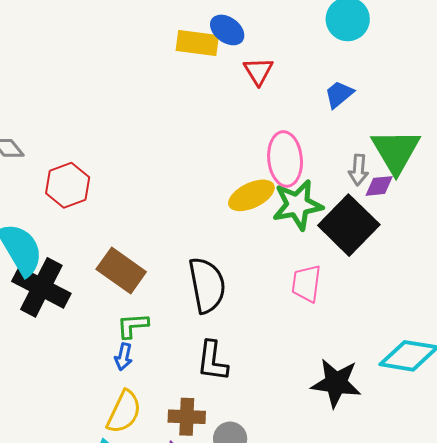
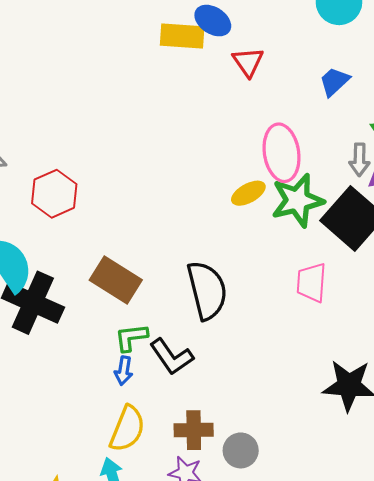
yellow ellipse: (251, 195) -> (248, 193), size x0.7
black L-shape: (212, 361) -> (172, 357), moved, turned -39

